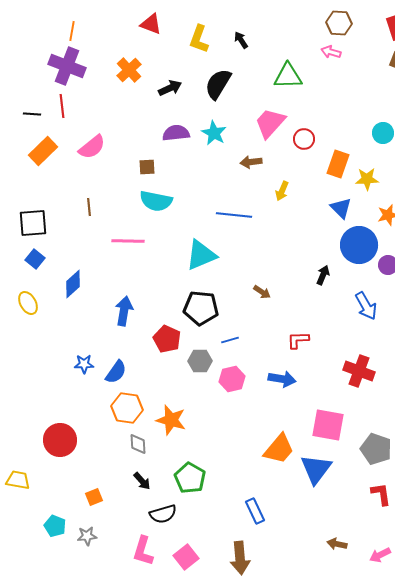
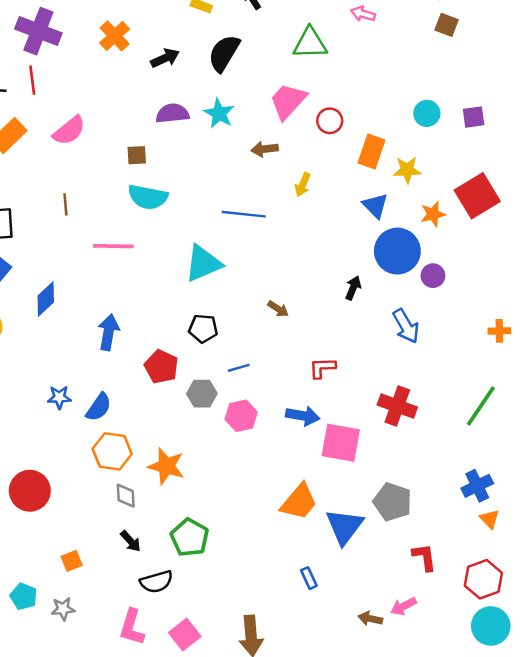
black pentagon: (201, 308) -> (203, 328), size x0.7
pink square: (328, 425) -> (341, 443), moved
gray pentagon: (376, 449) -> (392, 502), moved
blue rectangle: (255, 511) -> (309, 578), moved, size x0.7
pink arrow: (380, 555) -> (403, 606), moved

